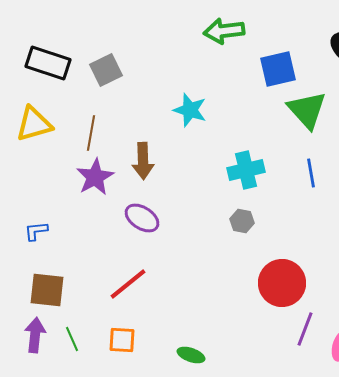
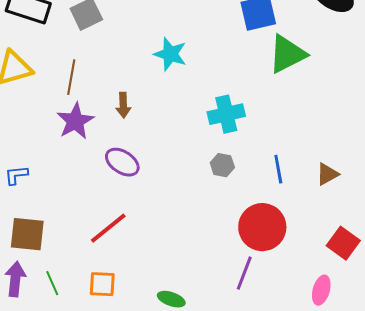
green triangle: (307, 110) -> (287, 54), turned 45
brown arrow: (143, 161) -> (123, 105), size x0.7
blue line: (311, 173) -> (278, 169), moved
purple line: (305, 329) -> (244, 273), moved

